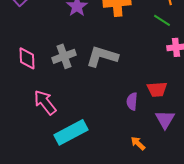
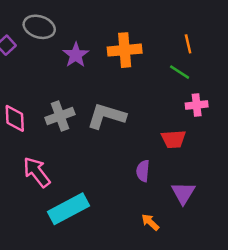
red trapezoid: (157, 89) -> (173, 139), moved

